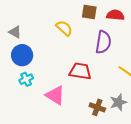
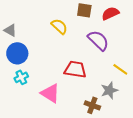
red semicircle: (115, 15) -> (110, 13), turned -30
purple semicircle: (103, 42) -> (98, 40), turned -55
gray star: (118, 102) -> (109, 90), moved

